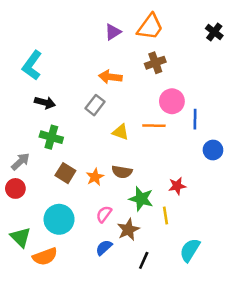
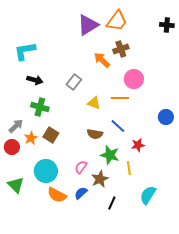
purple triangle: (113, 32) -> (88, 25), size x1.6
black cross: (214, 32) -> (167, 25), turned -32
cyan L-shape: (32, 65) -> (25, 51), turned 45
orange arrow: (110, 77) -> (102, 60), moved, turned 36
blue line: (195, 119) -> (118, 126), moved, turned -49
orange star: (95, 177) -> (31, 138), moved
orange semicircle: (45, 256) -> (57, 195), moved, turned 48

